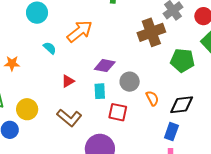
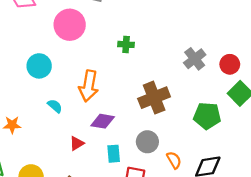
orange arrow: (80, 31) -> (89, 86), turned 140
brown cross: (151, 32) -> (154, 98), moved
purple diamond: (105, 66) -> (103, 121), moved

